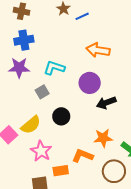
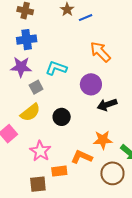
orange arrow: (98, 50) -> (100, 52), turned 35
gray square: (42, 92) -> (36, 87), moved
yellow semicircle: (31, 125) -> (30, 112), moved

